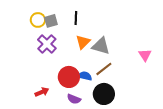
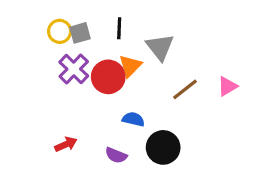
gray triangle: (101, 46) -> (160, 47), moved, turned 36
pink triangle: (145, 55) -> (227, 86), turned 32
brown line: (104, 69) -> (185, 89), moved
red circle: (69, 77) -> (108, 77), moved

